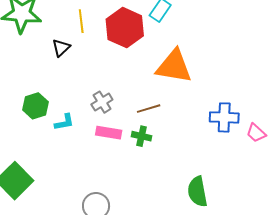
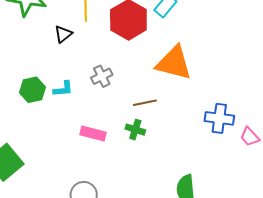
gray cross: (102, 102) -> (102, 76), moved
cyan L-shape: (64, 122) -> (63, 89), moved
pink rectangle: (109, 133) -> (93, 134), moved

